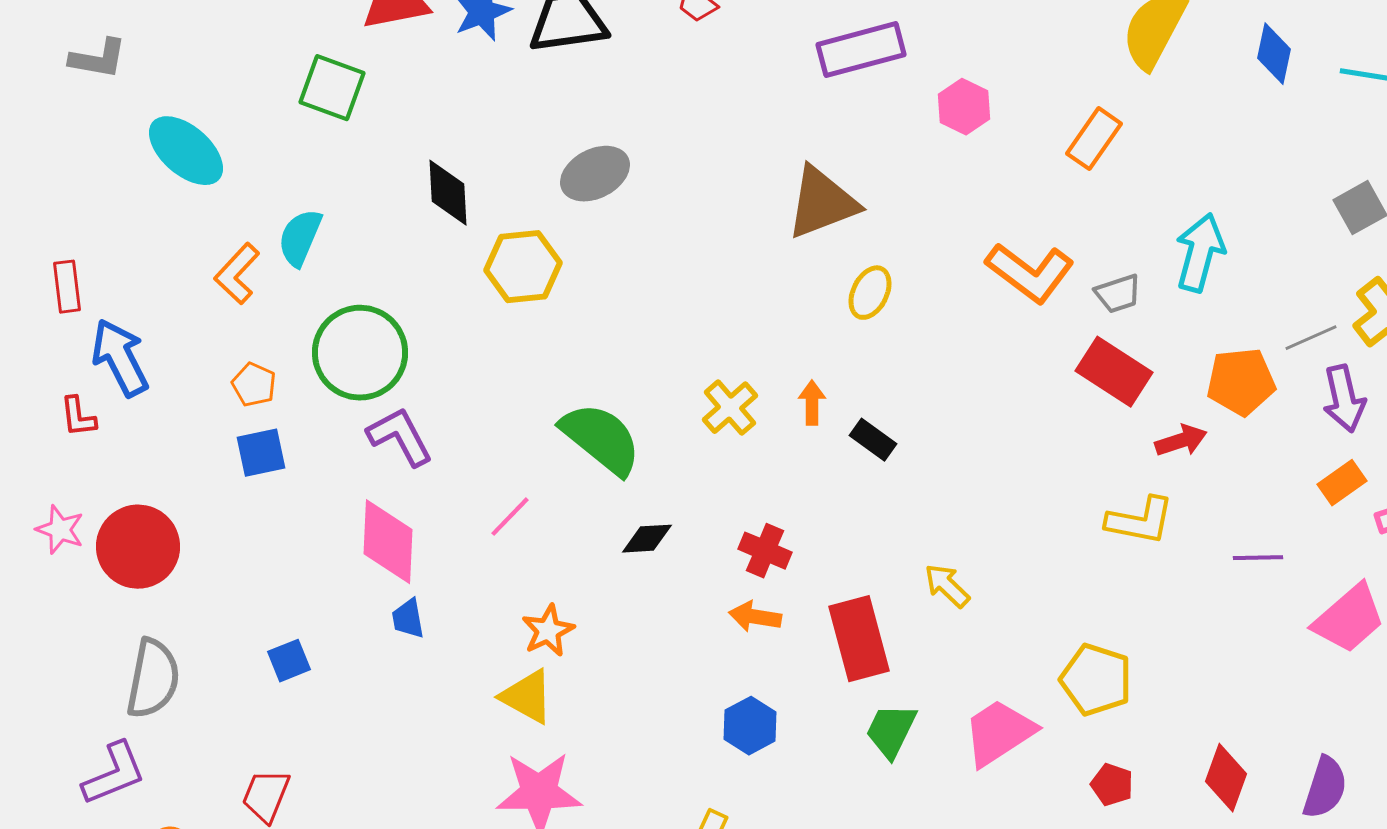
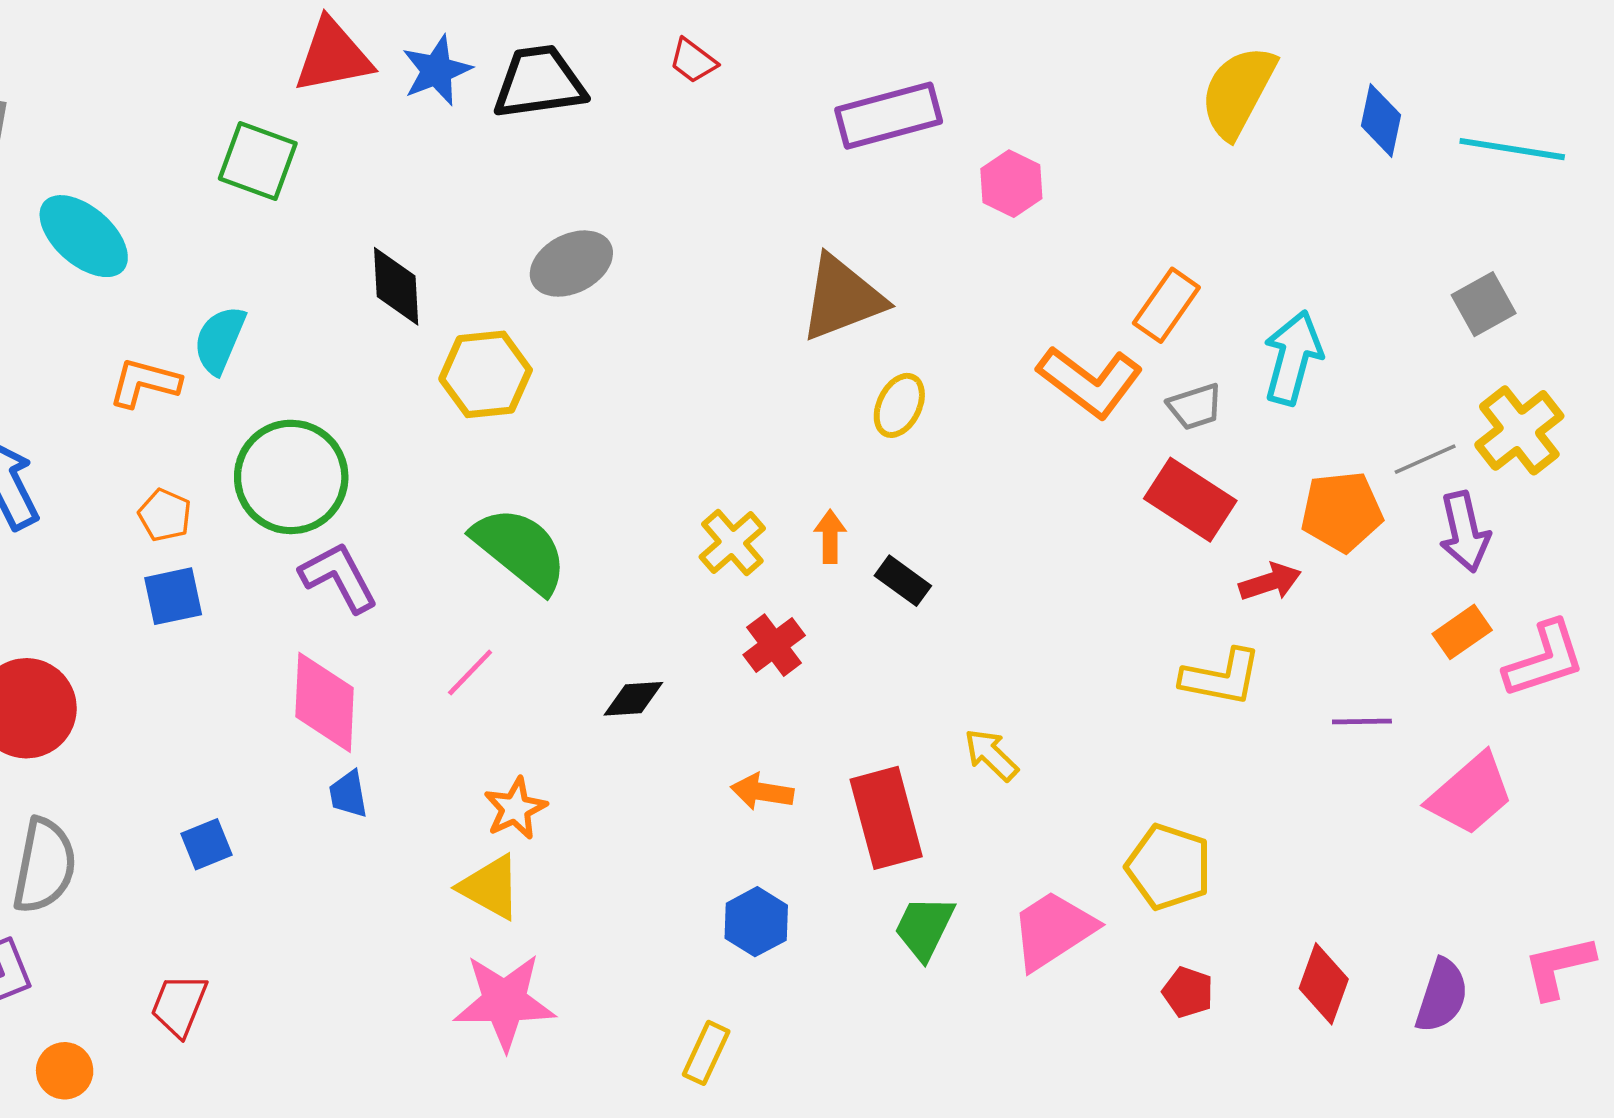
orange rectangle: (1094, 139) -> (1166, 305), moved
orange L-shape: (237, 274) -> (145, 383), turned 62
green semicircle: (601, 439) -> (520, 550), moved
red cross: (765, 551) -> (774, 645), moved, turned 30

